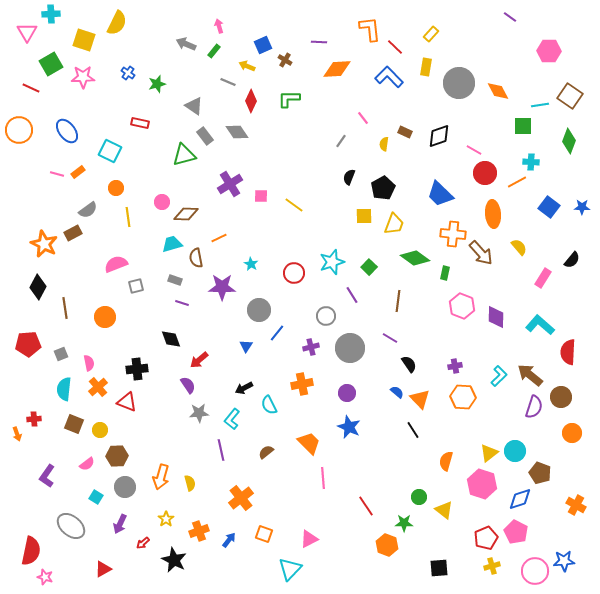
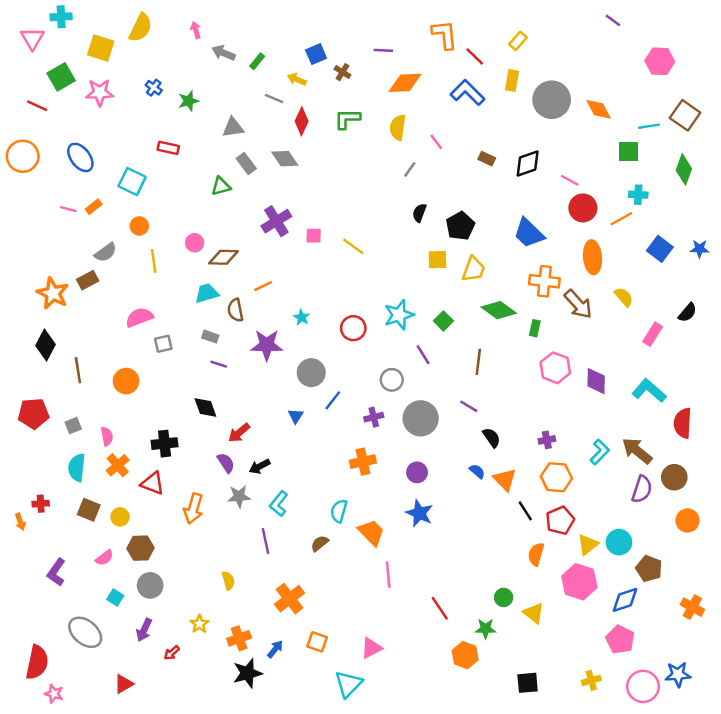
pink arrow: (219, 26) -> (196, 30), moved
gray triangle: (194, 106) -> (233, 127), turned -42
yellow semicircle: (384, 144) -> (398, 127), moved, size x1.5
green triangle: (184, 155) -> (221, 186), size x0.7
black arrow: (244, 388) -> (260, 466), moved
cyan semicircle: (269, 405) -> (339, 511), moved, turned 42
black line: (413, 430) -> (525, 511), moved
orange arrow: (161, 477) -> (193, 508), moved
red pentagon: (486, 538) -> (560, 520), moved
black star: (174, 560) -> (247, 673), moved, turned 30

